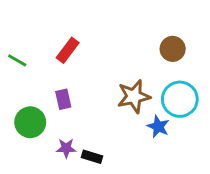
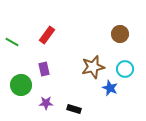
cyan circle: (180, 99) -> (125, 69), size x0.7
black rectangle: (92, 157) -> (74, 109), moved

